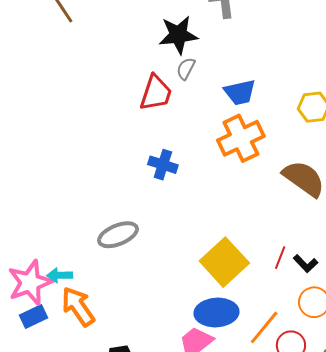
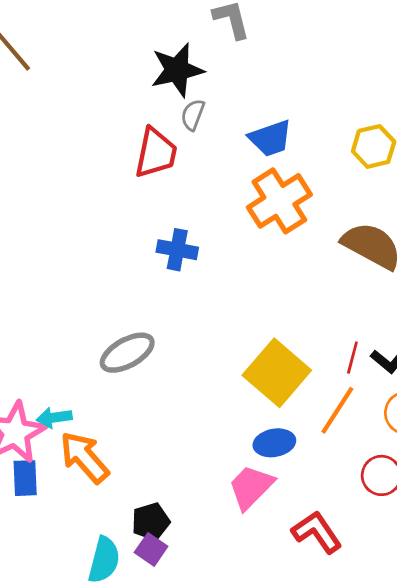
blue ellipse: (216, 312) -> (274, 443), size x0.7
blue rectangle: (33, 316) -> (25, 478), turned -60
orange line: (264, 327) -> (337, 410), moved

